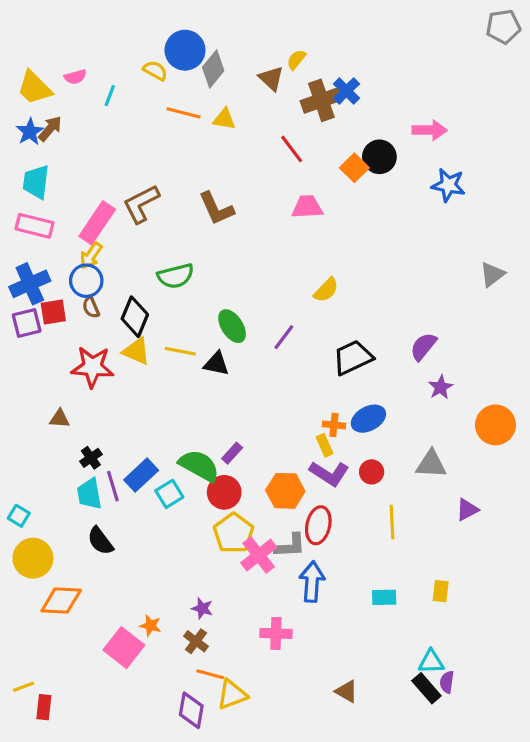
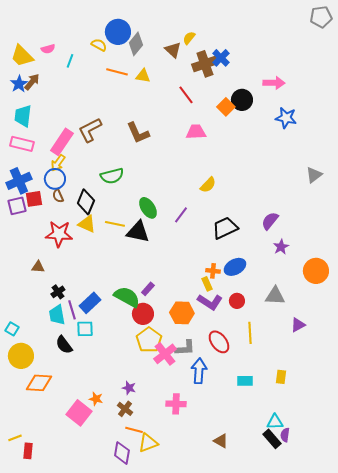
black triangle: (216, 364) -> (138, 232), size x1.4
cyan square: (169, 494) -> (85, 329), moved, turned 30
red ellipse: (318, 525) -> (219, 342), moved, turned -50

